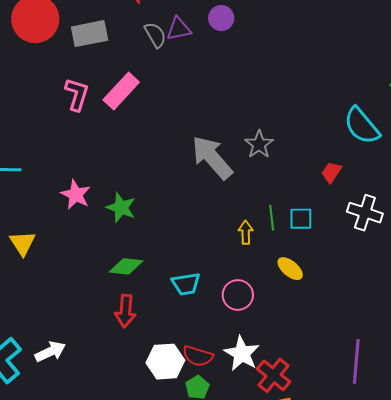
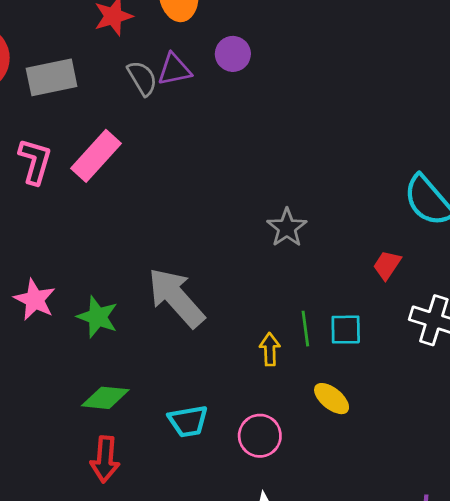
gray arrow: (212, 158) -> (176, 298), moved

